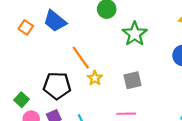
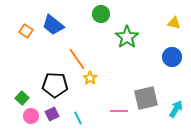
gray square: (133, 80) -> (146, 98), moved, size x1.4

